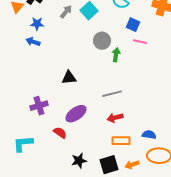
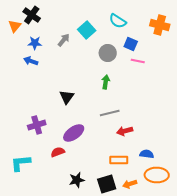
gray arrow: (66, 12) -> (64, 40), moved
gray circle: (102, 41) -> (108, 53), moved
green arrow: (116, 55) -> (106, 82), moved
black triangle: (69, 78) -> (67, 97), turned -49
red arrow: (115, 118) -> (125, 131), moved
red semicircle: (60, 133) -> (58, 152), turned -56

